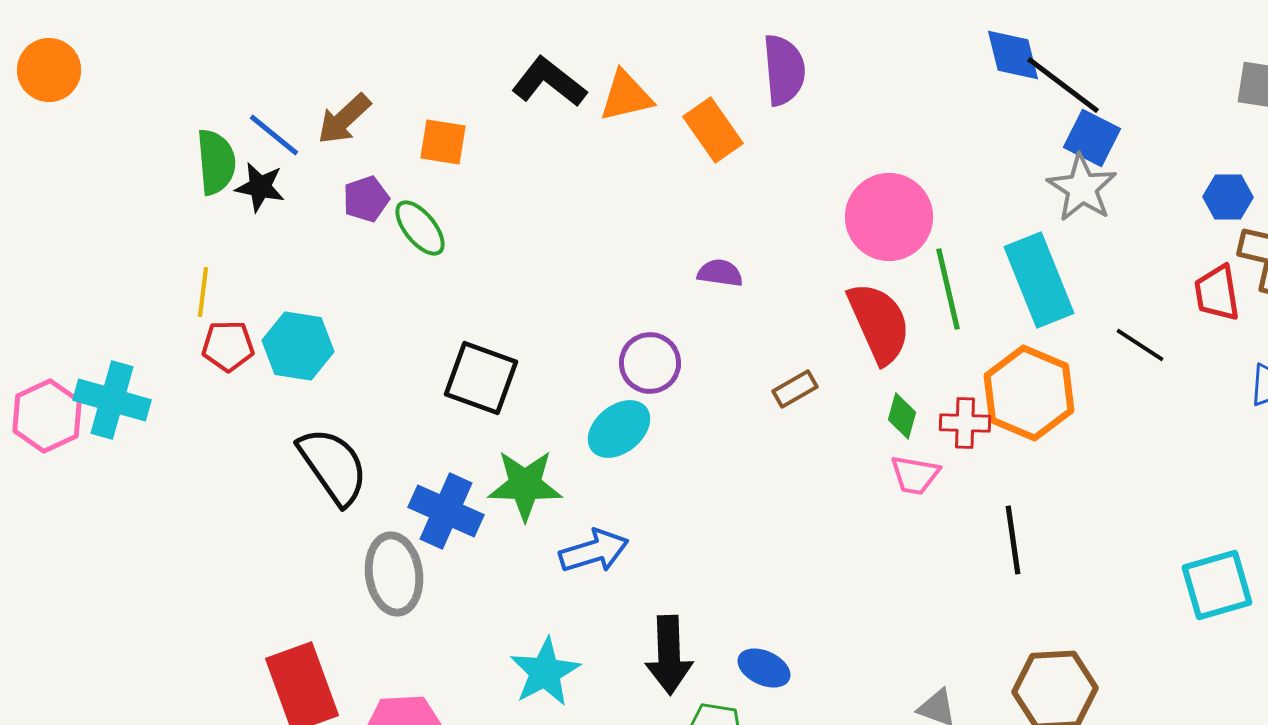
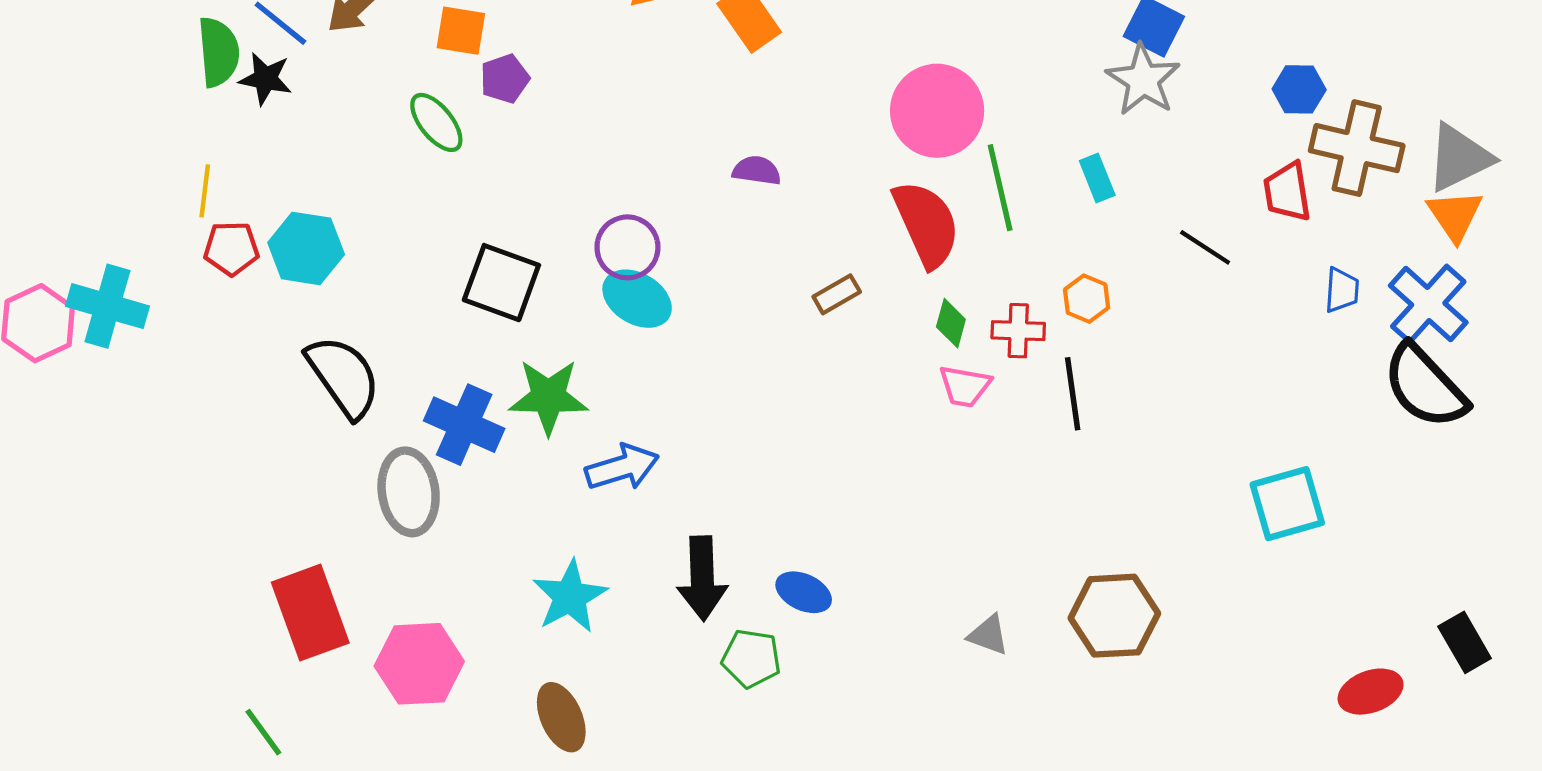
purple pentagon: (366, 199) -> (505, 79), moved
cyan rectangle: (1039, 280) -> (1097, 178), size x0.5
purple circle: (650, 363) -> (627, 247), moved
orange hexagon: (1029, 393) -> (1087, 299), size x0.5
cyan ellipse: (619, 429) -> (637, 299), moved, turned 70
black line: (1013, 540) -> (1073, 394), moved

